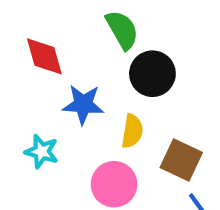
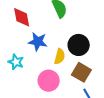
black circle: (152, 74) -> (79, 45), moved

